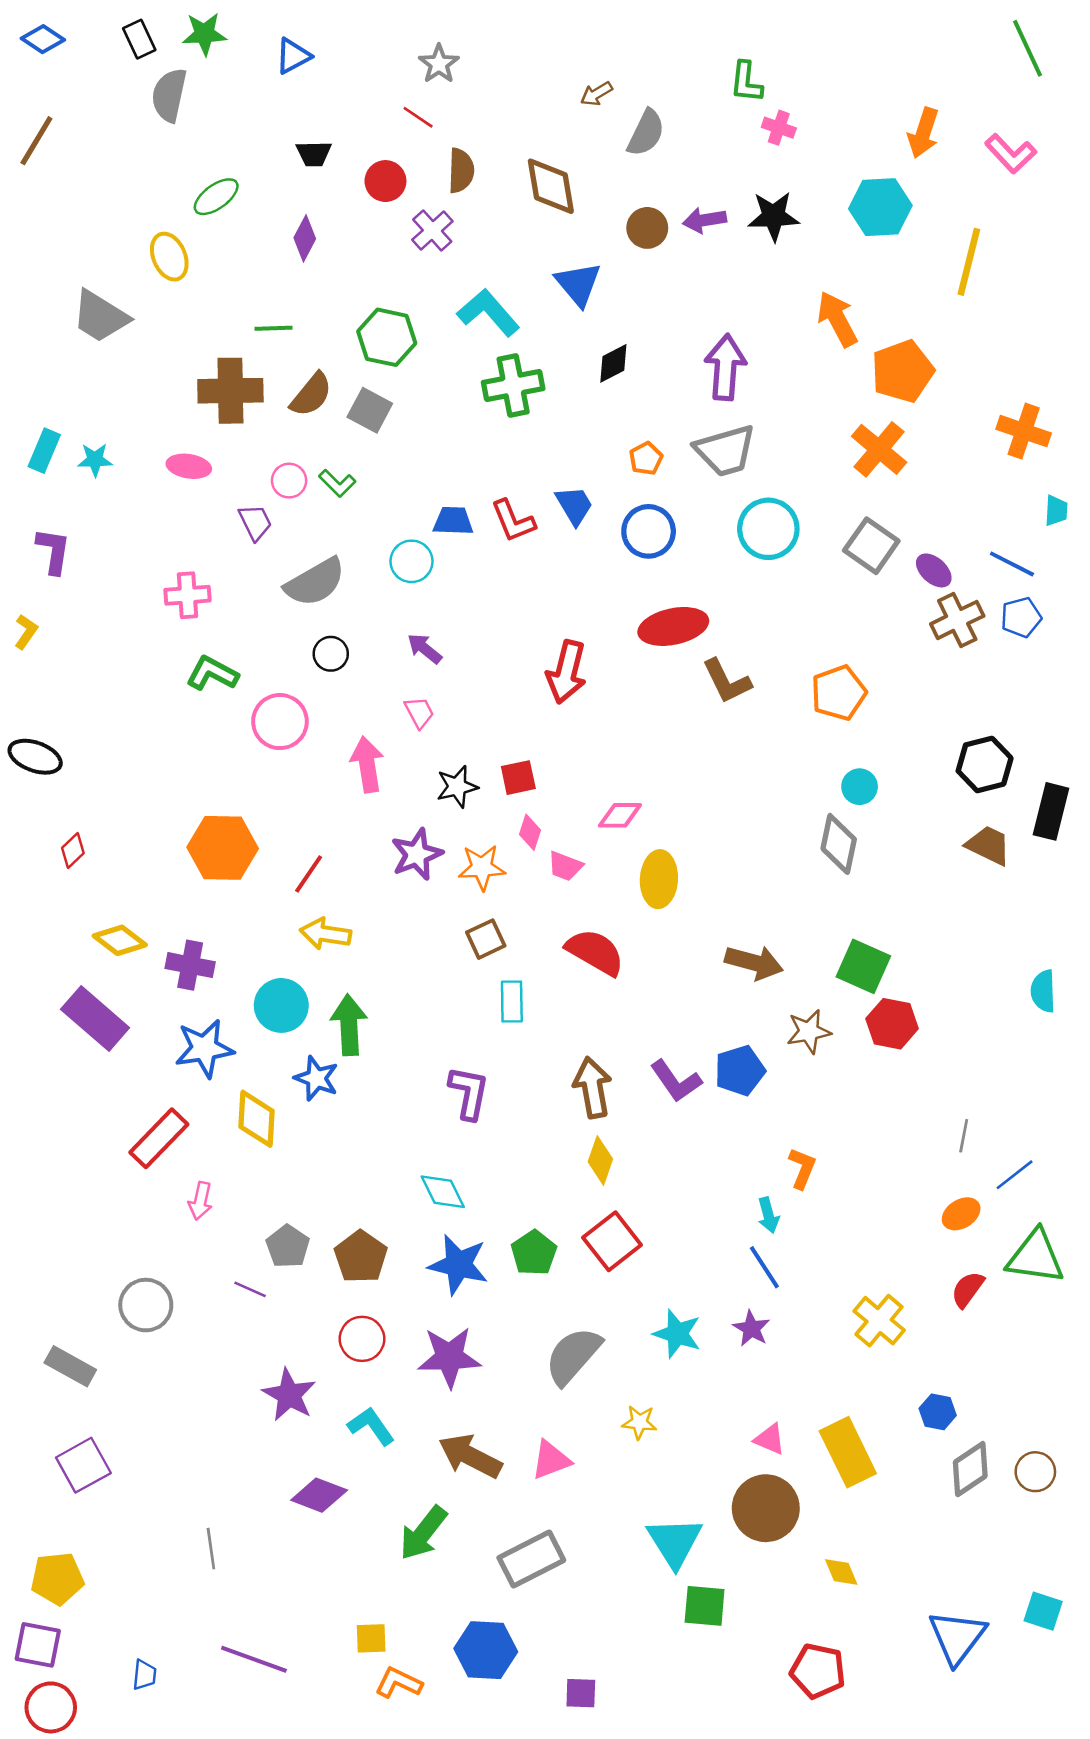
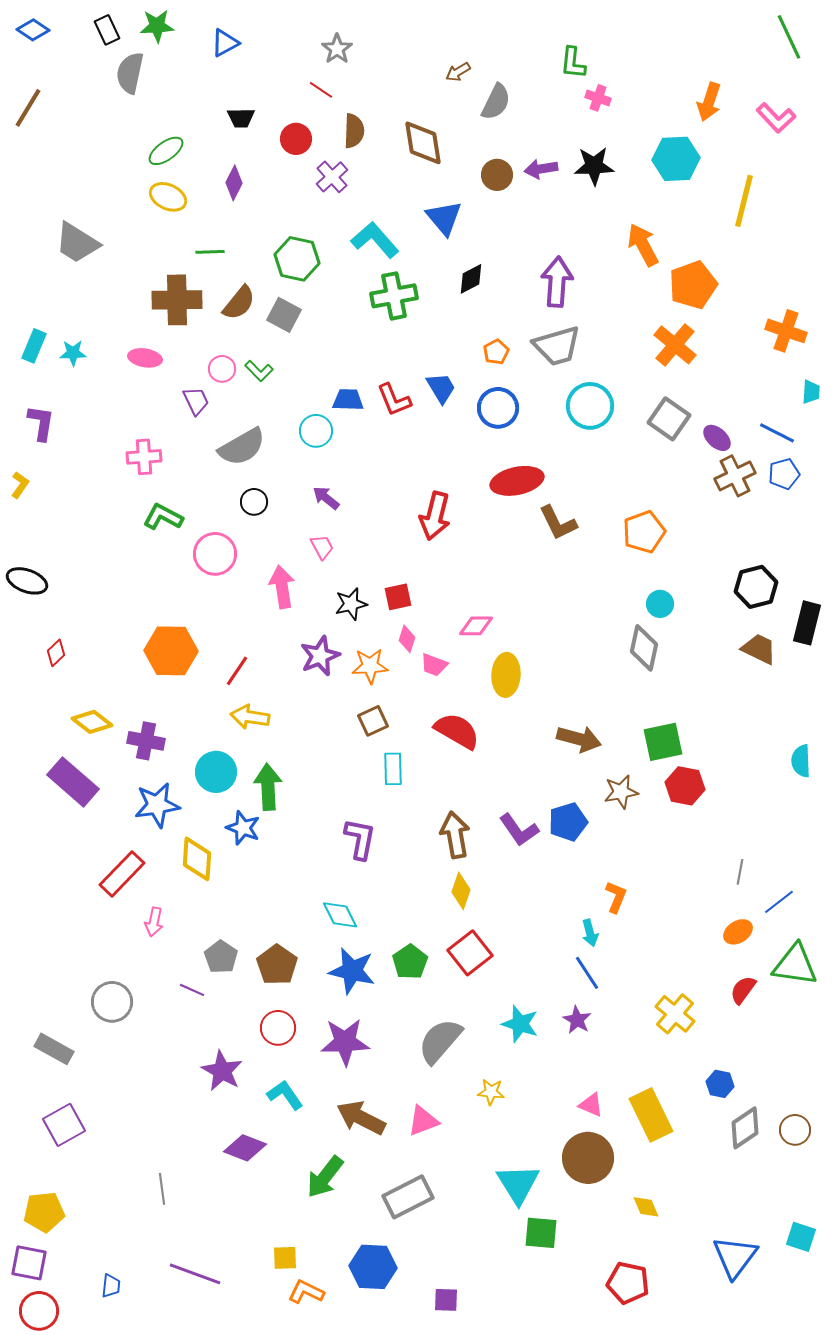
yellow ellipse: (169, 257) -> (168, 197), moved, turned -42
green square: (863, 966) -> (663, 742), turned -36

